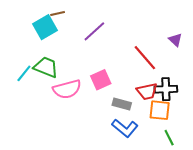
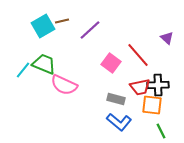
brown line: (58, 13) -> (62, 21), moved
pink square: (101, 80) -> (111, 63), moved, turned -30
pink semicircle: (67, 89) -> (64, 85), turned 40

